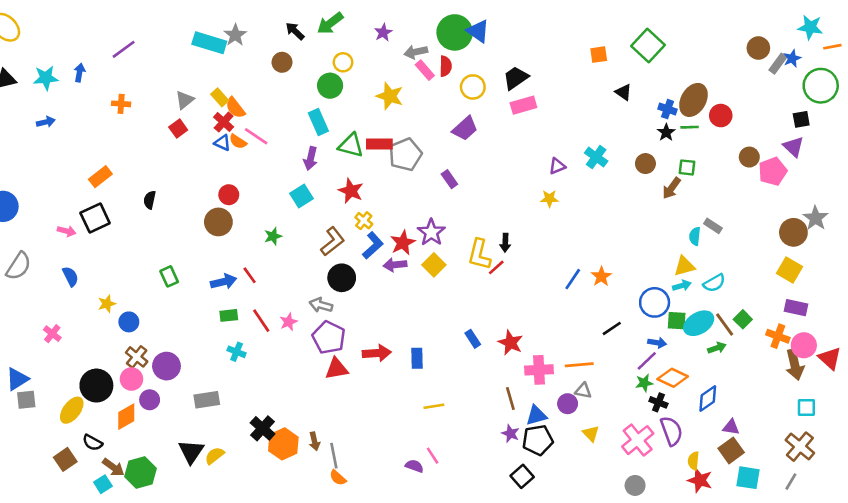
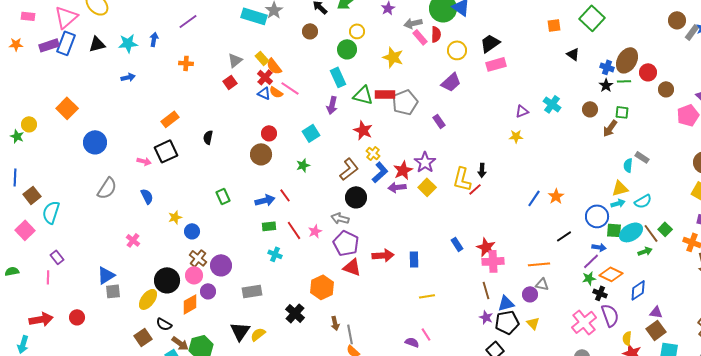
brown circle: (749, 157) -> (666, 89), moved
cyan square: (301, 196) -> (311, 133), moved
red triangle: (337, 369) -> (352, 267), turned 30
pink cross: (539, 370) -> (493, 261), moved
yellow triangle: (591, 434) -> (533, 323), moved
orange hexagon: (283, 444) -> (322, 287), moved

